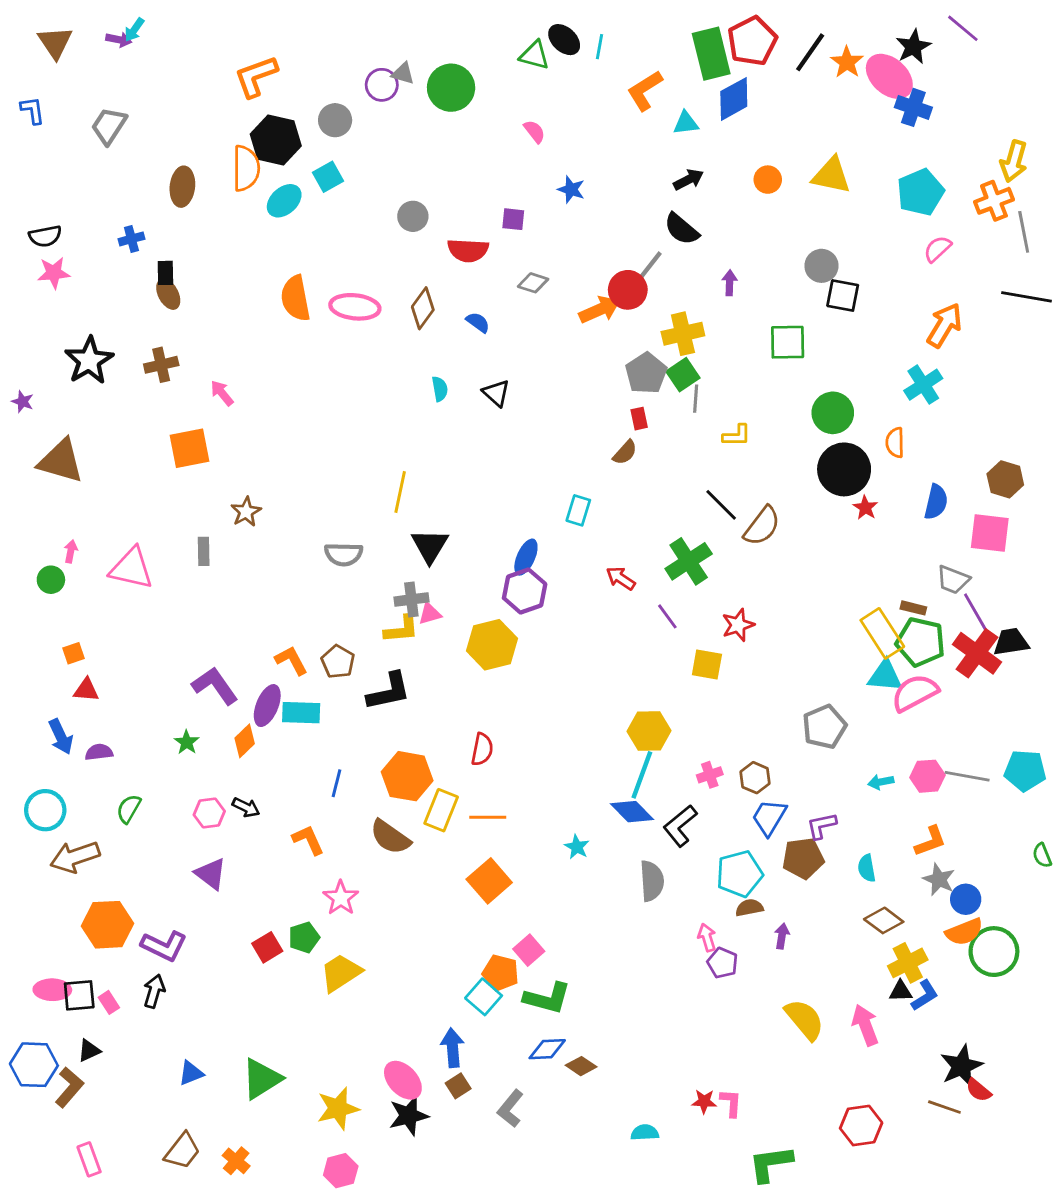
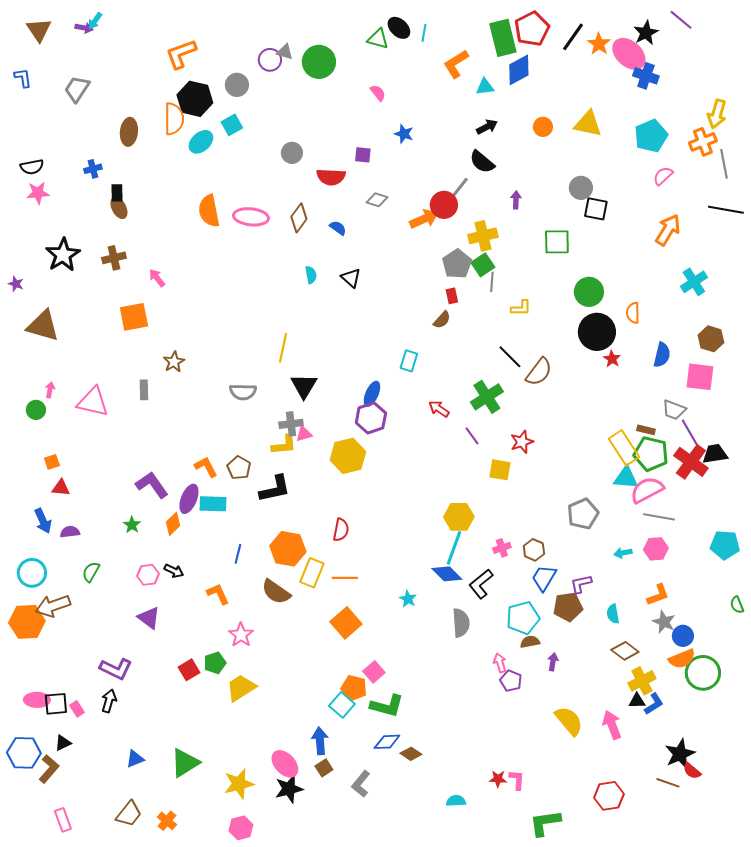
cyan cross: (923, 385) -> (694, 282), moved
gray line: (967, 776) -> (659, 517), moved
orange hexagon: (107, 925) -> (27, 622), moved

